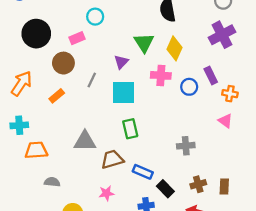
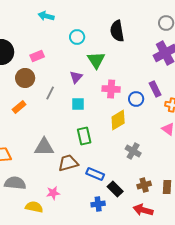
cyan circle: (95, 17) -> (77, 37), moved
yellow diamond: (174, 48) -> (118, 120), moved, turned 35
cyan square: (123, 92) -> (78, 104), size x0.6
gray cross: (186, 146) -> (133, 151), turned 35
gray semicircle: (52, 182) -> (15, 183), size x1.5
pink star: (106, 193) -> (53, 193), moved

